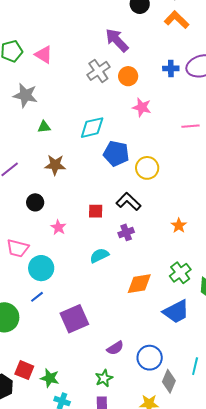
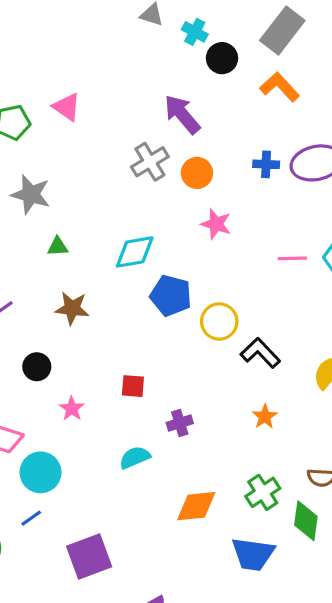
pink triangle: (44, 55) -> (67, 107), moved
black L-shape: (129, 202) -> (260, 353), moved
blue trapezoid: (176, 312) -> (253, 554), turned 32

